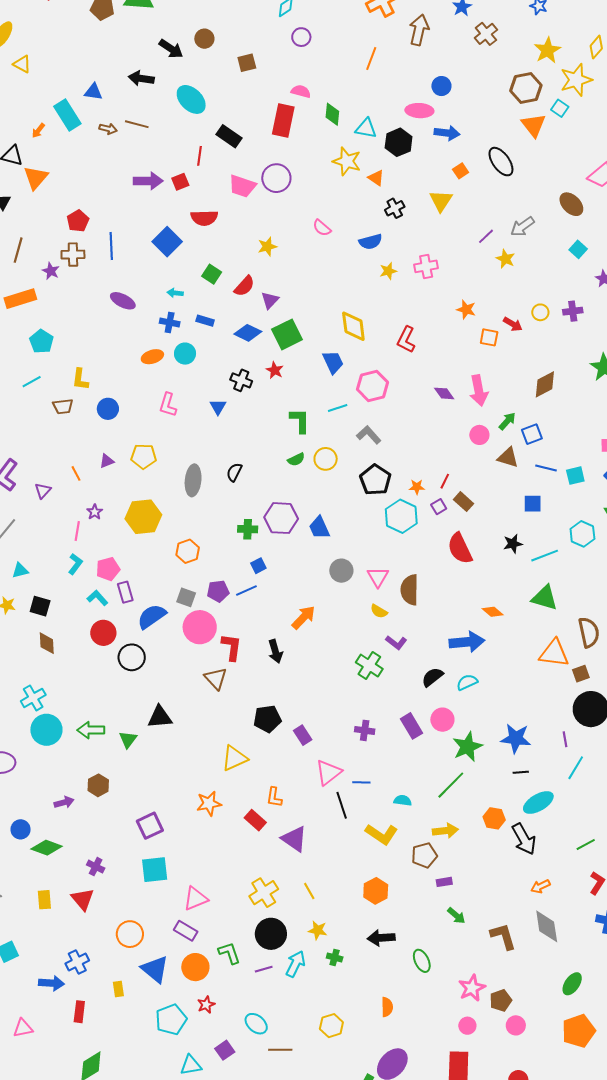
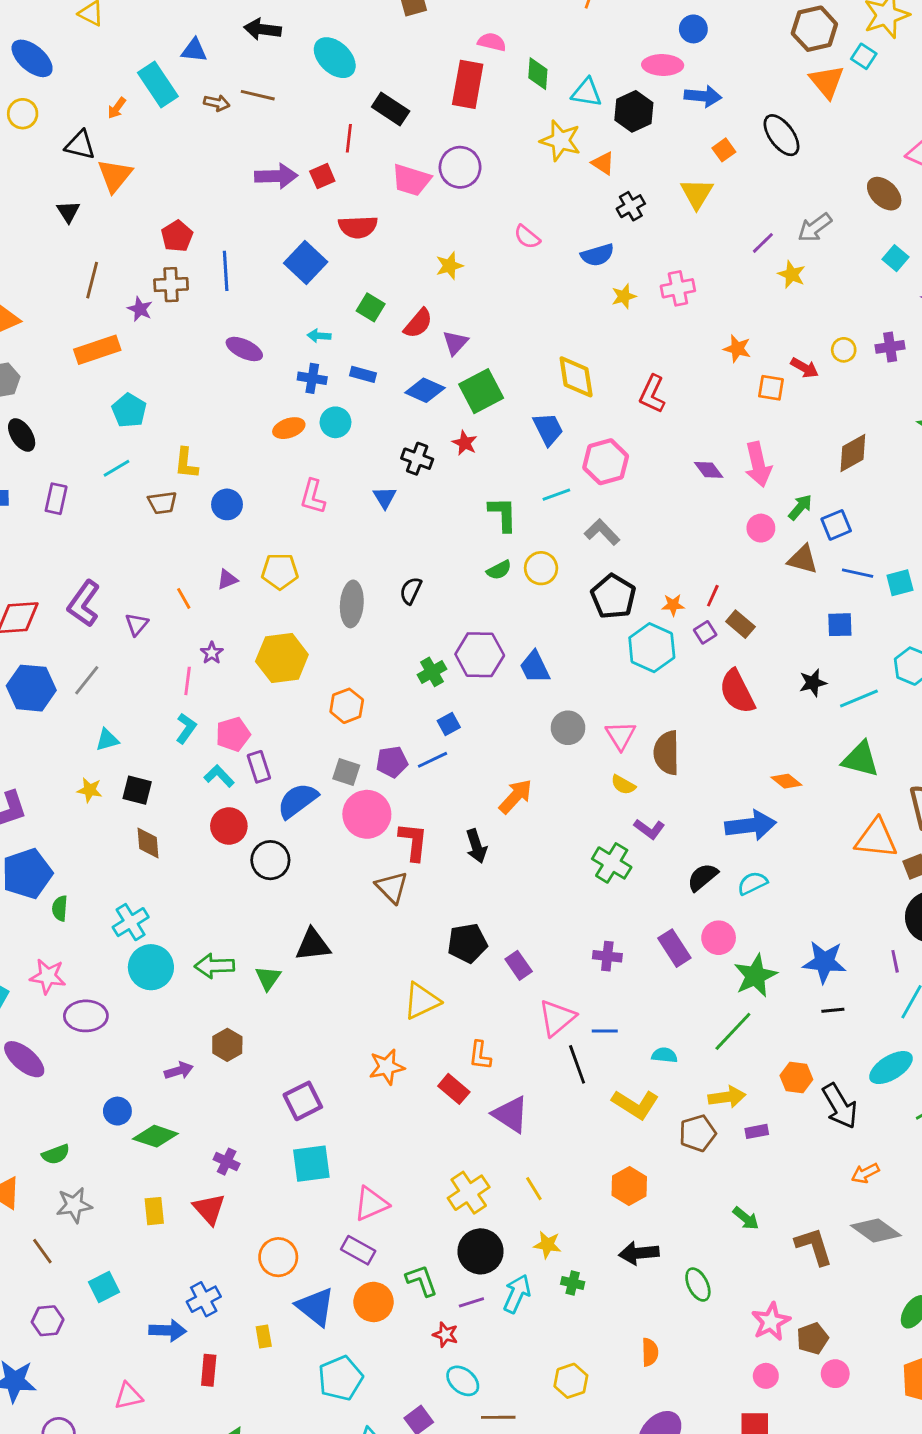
green cross: (248, 529) -> (432, 672), turned -30
cyan ellipse: (538, 803) -> (891, 1068), moved
purple rectangle: (444, 882) -> (757, 1131), moved
gray diamond: (547, 926) -> (876, 1230), turned -44
red star: (206, 1005) -> (445, 1335), moved, turned -30

